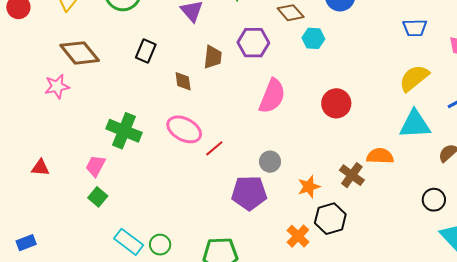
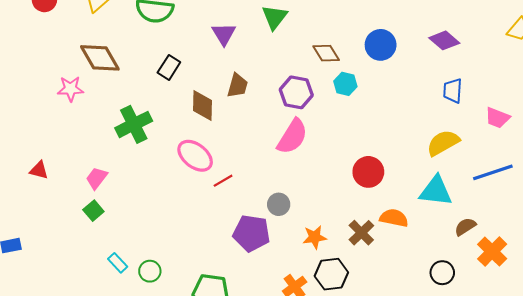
blue trapezoid: (415, 28) -> (453, 91), turned 85
purple hexagon: (253, 43) -> (296, 92), moved
brown diamond: (183, 81) -> (202, 106), size x1.4
red circle: (336, 103) -> (368, 172), moved
green cross: (124, 131) -> (134, 124), moved, turned 32
cyan rectangle: (129, 242) -> (118, 263), size x0.7

